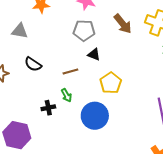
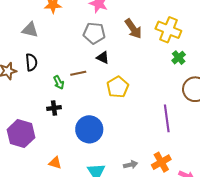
black semicircle: (33, 64) -> (31, 62), moved, turned -132
green arrow: (66, 95) -> (59, 82), moved
blue circle: (95, 116) -> (89, 129), moved

